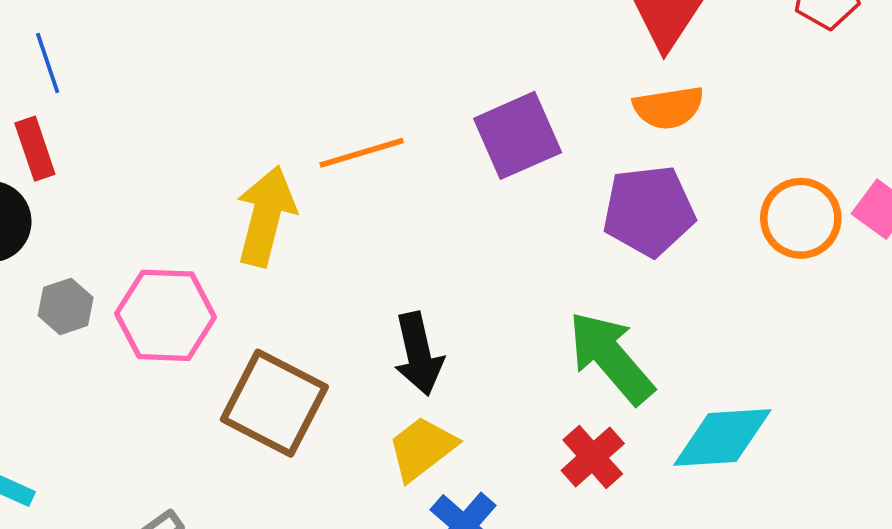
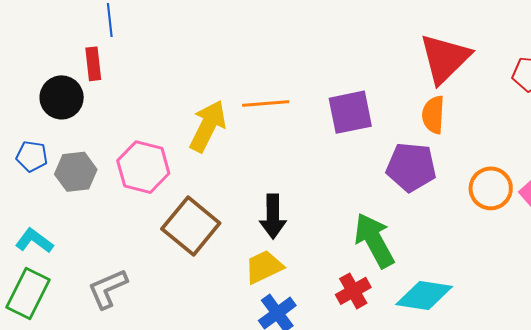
orange semicircle: (668, 108) -> (433, 115), turned 90
gray hexagon: (66, 306) -> (76, 172), moved, size x1.4

